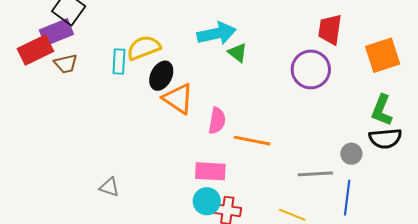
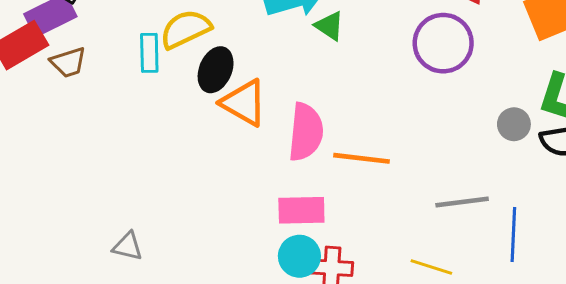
pink semicircle: (217, 121) -> (306, 132), size x1.4
gray circle: (351, 154) -> (514, 124), moved
gray triangle: (109, 187) -> (128, 246), moved

